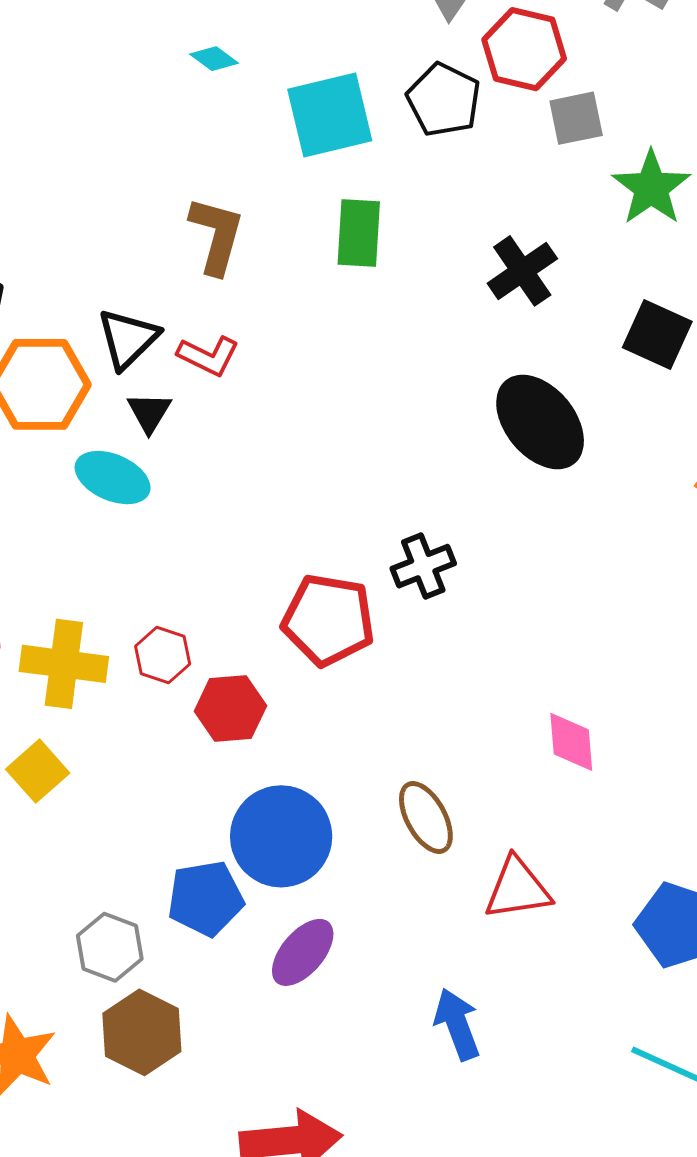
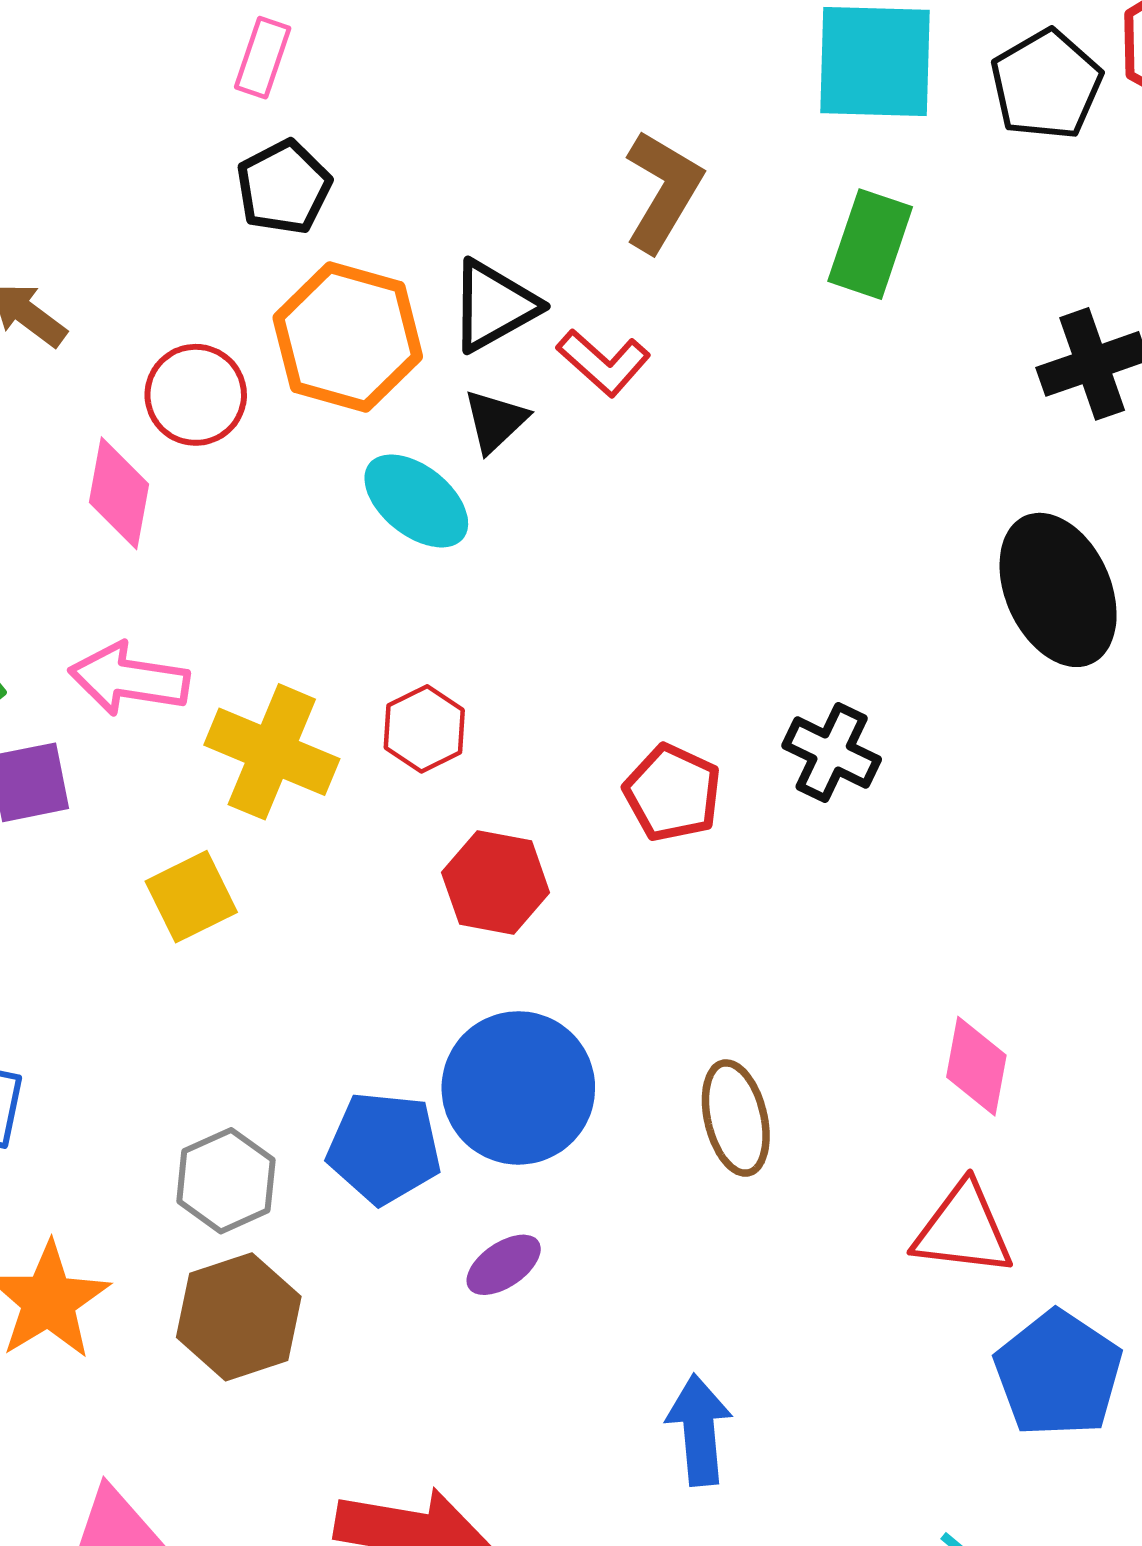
black cross: (423, 566) -> (832, 753), turned 32
red pentagon: (328, 620) -> (673, 793), size x0.7
red hexagon: (163, 655) -> (424, 729), moved
red triangle: (518, 889) -> (963, 1229), moved
purple ellipse: (303, 952) -> (504, 1265), size x0.7

